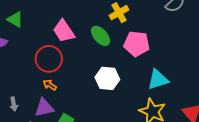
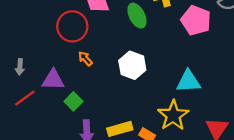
pink pentagon: (137, 44) -> (196, 20), moved
orange arrow: (50, 85) -> (85, 59), moved

